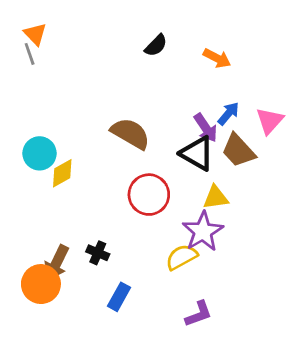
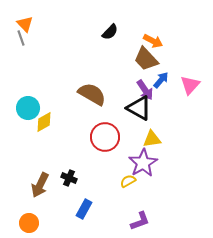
brown trapezoid: (238, 151) -> (146, 59), moved
yellow semicircle: (182, 257) -> (128, 181), size x0.7
orange circle: (41, 284) -> (29, 223), moved, size x0.7

